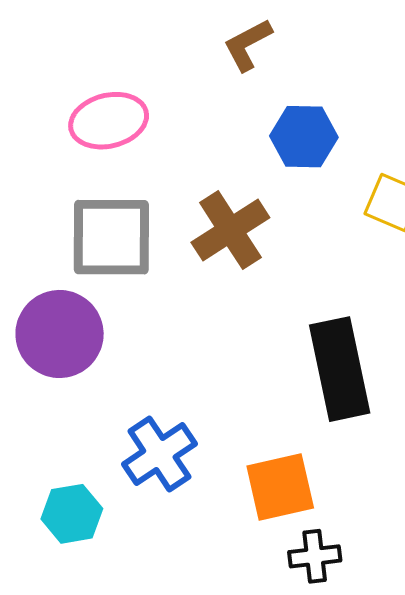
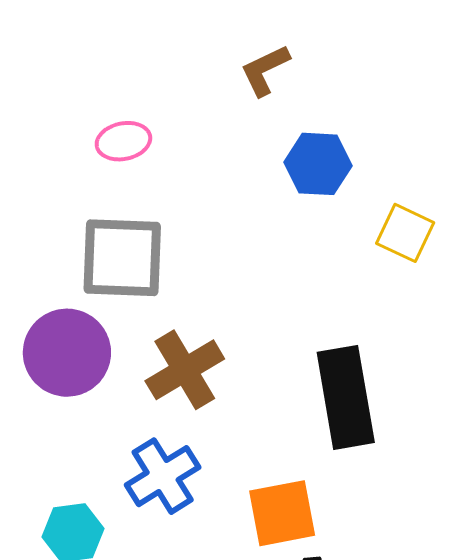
pink ellipse: (109, 121) -> (123, 141), size x0.7
brown cross: (230, 230) -> (185, 370), moved

